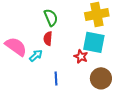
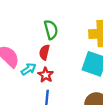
red star: (81, 56) -> (46, 75), moved

